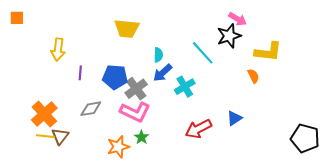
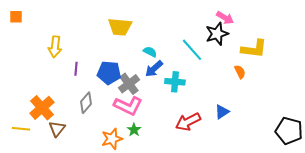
cyan semicircle: (158, 55) -> (150, 52), turned -64
cyan cross: (185, 87) -> (175, 82), turned 36
gray diamond: (91, 109) -> (86, 103), turned -40
yellow line: (45, 136) -> (21, 129), moved

